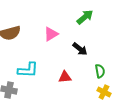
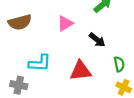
red triangle: (65, 77) -> (81, 71), size x1.5

